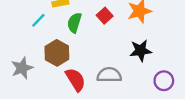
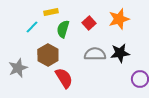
gray semicircle: (109, 75) -> (95, 54), moved

